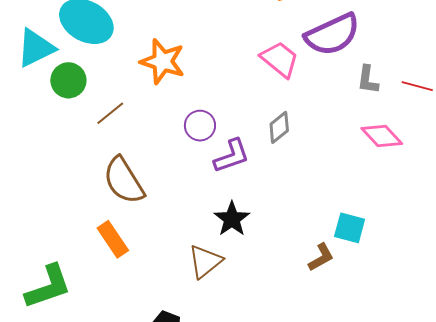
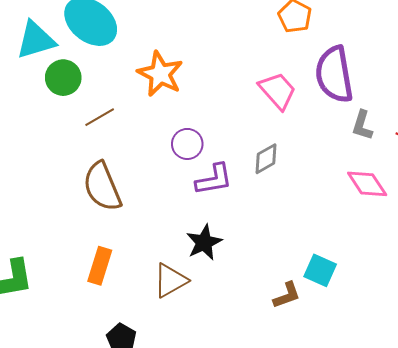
purple semicircle: (332, 34) -> (334, 74), turned 96
orange rectangle: (113, 239) -> (100, 266), moved, turned 42

